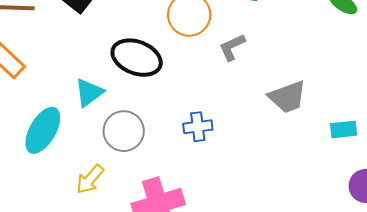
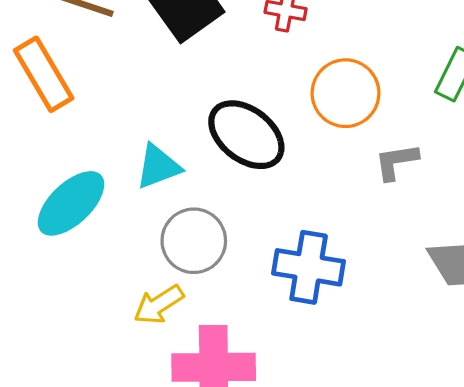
blue cross: (198, 127) -> (309, 267), size x1.5
yellow arrow: (90, 179) -> (159, 305), moved

